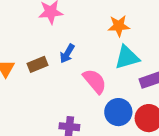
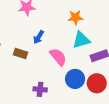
brown rectangle: (38, 64) -> (20, 53), moved, turned 40

